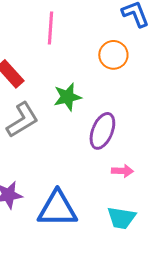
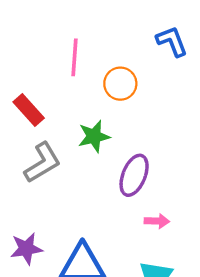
orange circle: (113, 55) -> (120, 84), moved

